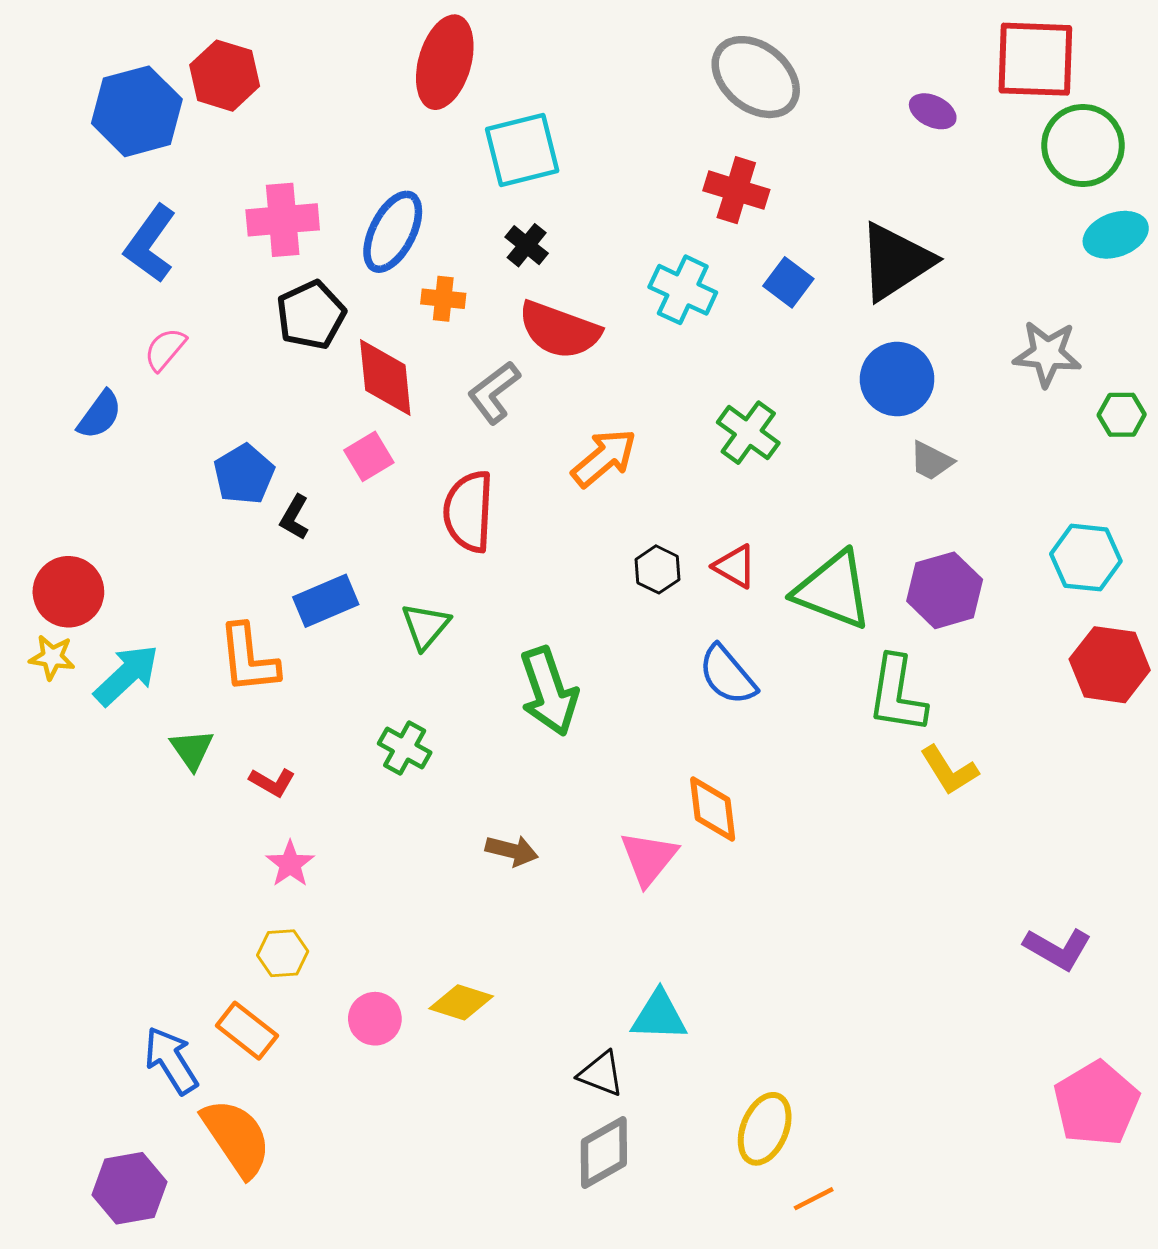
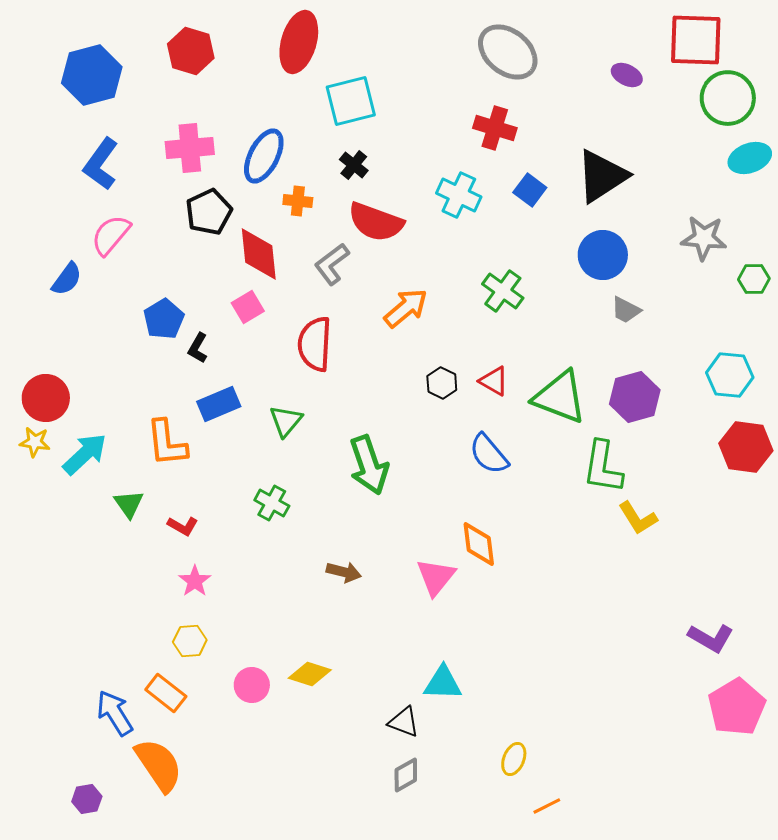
red hexagon: (225, 76) -> (191, 51), moved
pink semicircle: (165, 349) -> (111, 235), size x1.4
pink pentagon: (1096, 1104) -> (737, 707), moved
yellow ellipse: (765, 1129) -> (514, 759), size x0.7
gray diamond: (604, 1153) -> (406, 775), size x0.7
purple hexagon: (129, 1188) -> (87, 799), size x0.6

